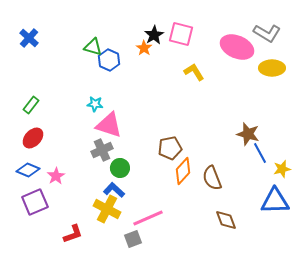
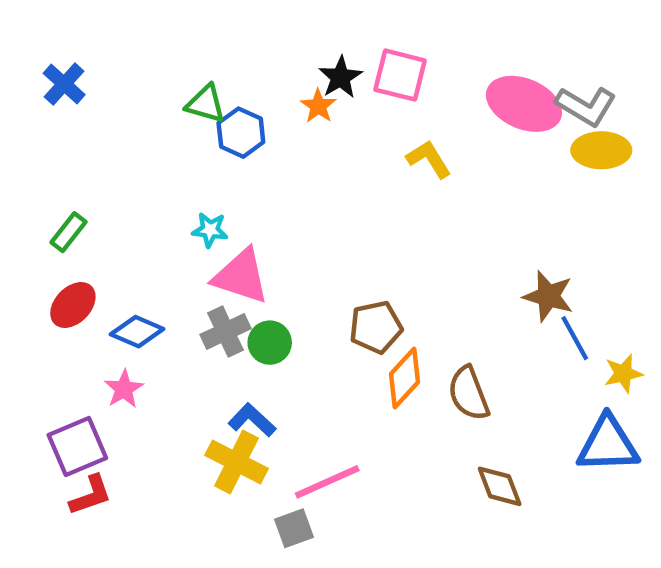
gray L-shape: (267, 33) -> (586, 106), moved
green circle: (120, 168) -> (270, 343), moved
blue diamond: (28, 170) -> (137, 332), moved
red L-shape: (73, 234) -> (91, 495), moved

